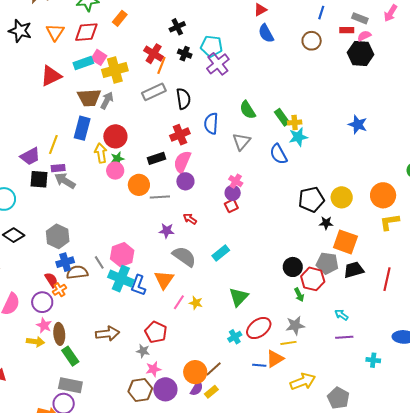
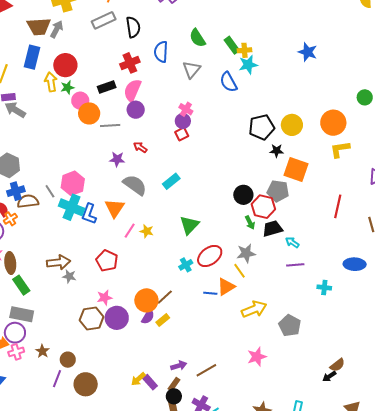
pink circle: (115, 171) -> (80, 101), moved
black trapezoid: (354, 270) -> (272, 229), moved
yellow line: (288, 343) -> (239, 271), turned 63
gray star: (143, 351) -> (69, 276), moved

